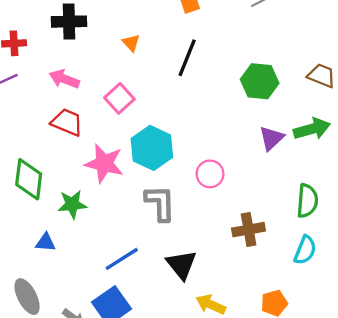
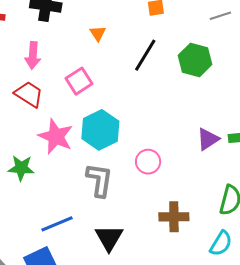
pink arrow: (64, 79) -> (33, 55), turned -116
green hexagon: (260, 81) -> (195, 60), moved

